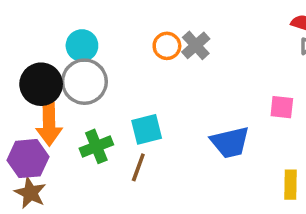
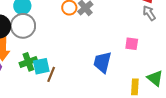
cyan square: (147, 129) -> (41, 66), moved
blue trapezoid: (230, 142) -> (102, 62), turned 115

